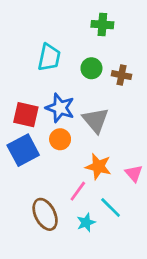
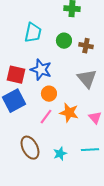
gray triangle: (96, 120) -> (87, 79), moved
orange circle: (60, 139) -> (49, 94), moved
pink line: (78, 191) -> (46, 117), moved
cyan line: (111, 208) -> (90, 150), moved, turned -48

